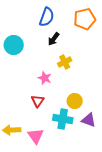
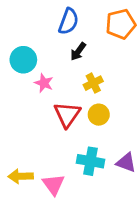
pink star: (45, 78) -> (44, 83), moved
red triangle: (38, 101) -> (67, 115), moved, size x1.5
yellow circle: (75, 101) -> (99, 115), moved

